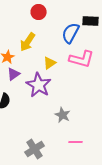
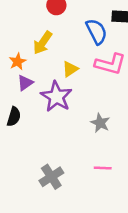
blue semicircle: (71, 33) -> (96, 31), turned 125
gray star: (63, 115) -> (100, 123), moved

